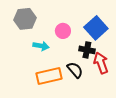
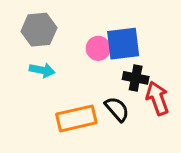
blue square: (96, 28) -> (123, 44), moved, turned 35
cyan arrow: (41, 46) -> (42, 70), moved

